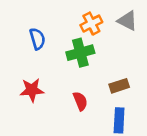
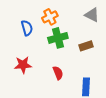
orange cross: (91, 24) -> (50, 17), moved
brown rectangle: (119, 86) -> (86, 46), moved

